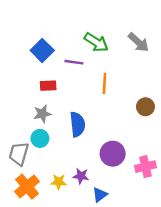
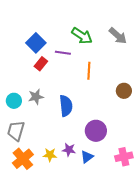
red rectangle: (48, 86) -> (41, 64), moved, turned -48
cyan circle: (40, 138) -> (14, 101), moved
pink cross: (145, 167) -> (124, 157), moved
blue triangle: (100, 195) -> (87, 157), moved

